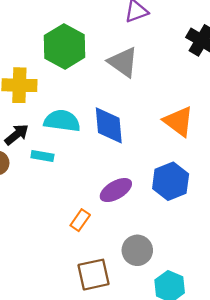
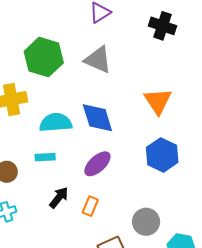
orange triangle: (179, 121) -> (158, 101), turned 32
black arrow: (17, 135) -> (59, 198), moved
purple ellipse: (116, 190) -> (97, 164), moved

